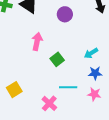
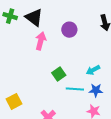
pink arrow: (37, 41) -> (41, 41), moved
cyan line: (68, 87) -> (75, 89), moved

